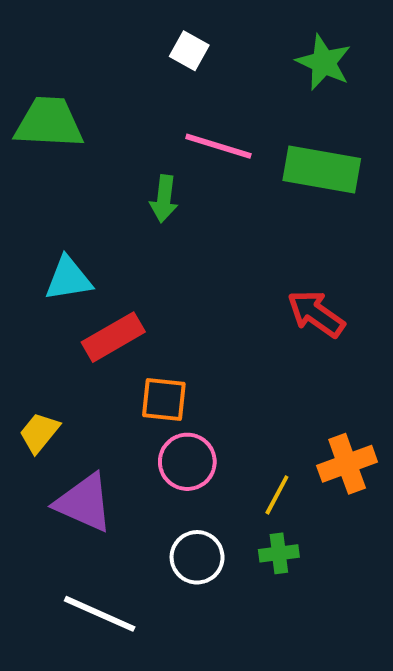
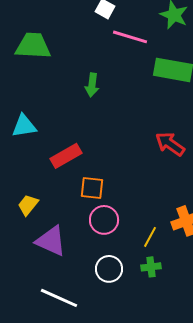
pink line: (218, 146) -> (130, 37), moved
cyan triangle: (68, 279) -> (24, 126), moved

